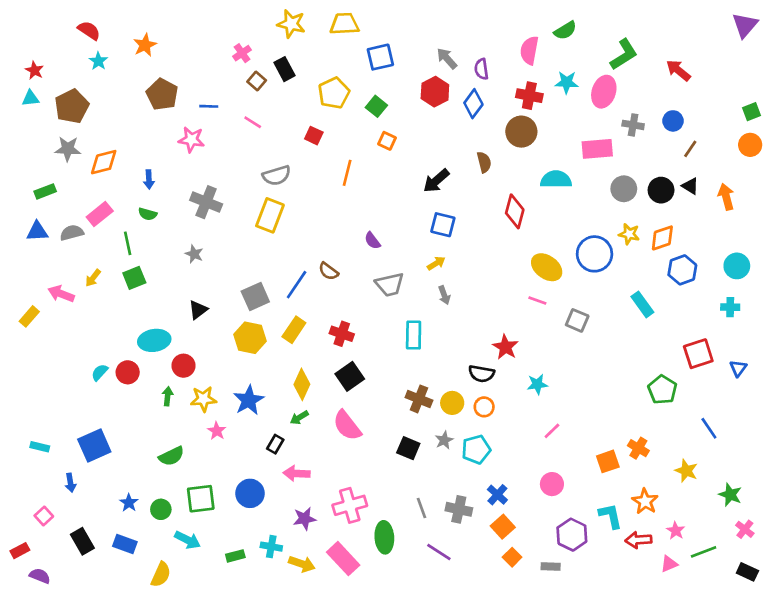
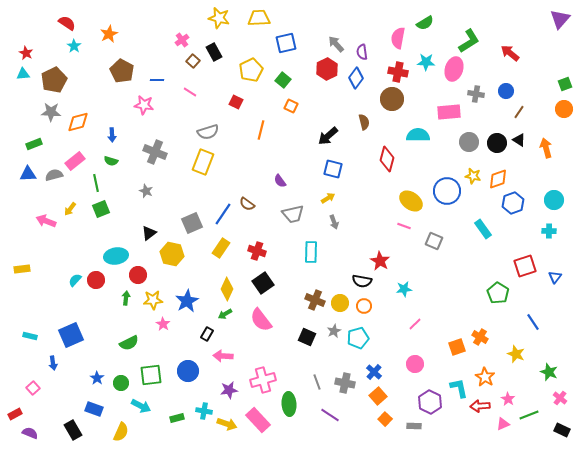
yellow rectangle: (29, 316) -> (22, 269), moved, turned 42
yellow hexagon: (250, 338) -> (172, 254), moved
black rectangle: (82, 541) -> (73, 430), moved

